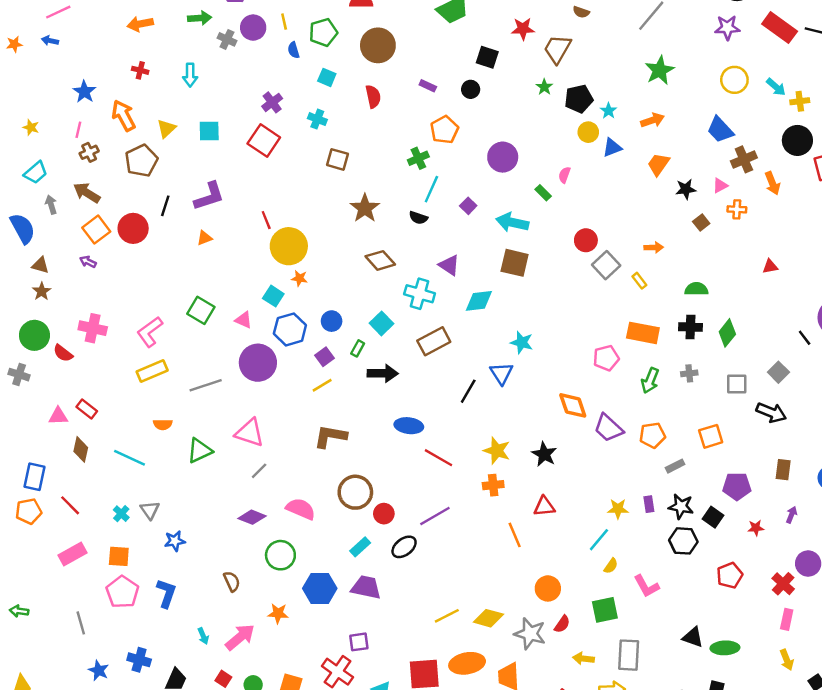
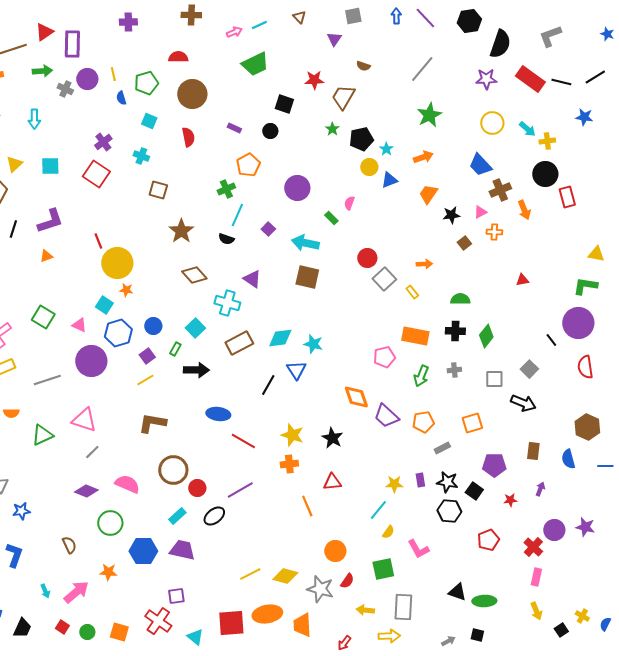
cyan diamond: (479, 301) -> (280, 338), moved

